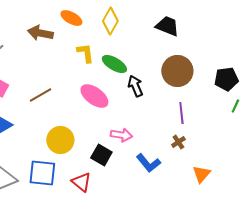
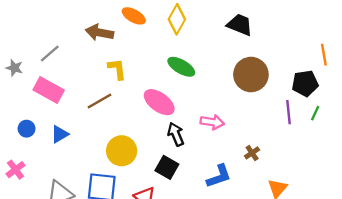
yellow L-shape: (85, 53) -> (117, 69), moved
black arrow: (135, 86) -> (176, 134), moved
purple line: (181, 113) -> (289, 112), moved
pink arrow: (121, 135) -> (212, 122), moved
blue L-shape: (148, 163) -> (219, 176), turned -70

